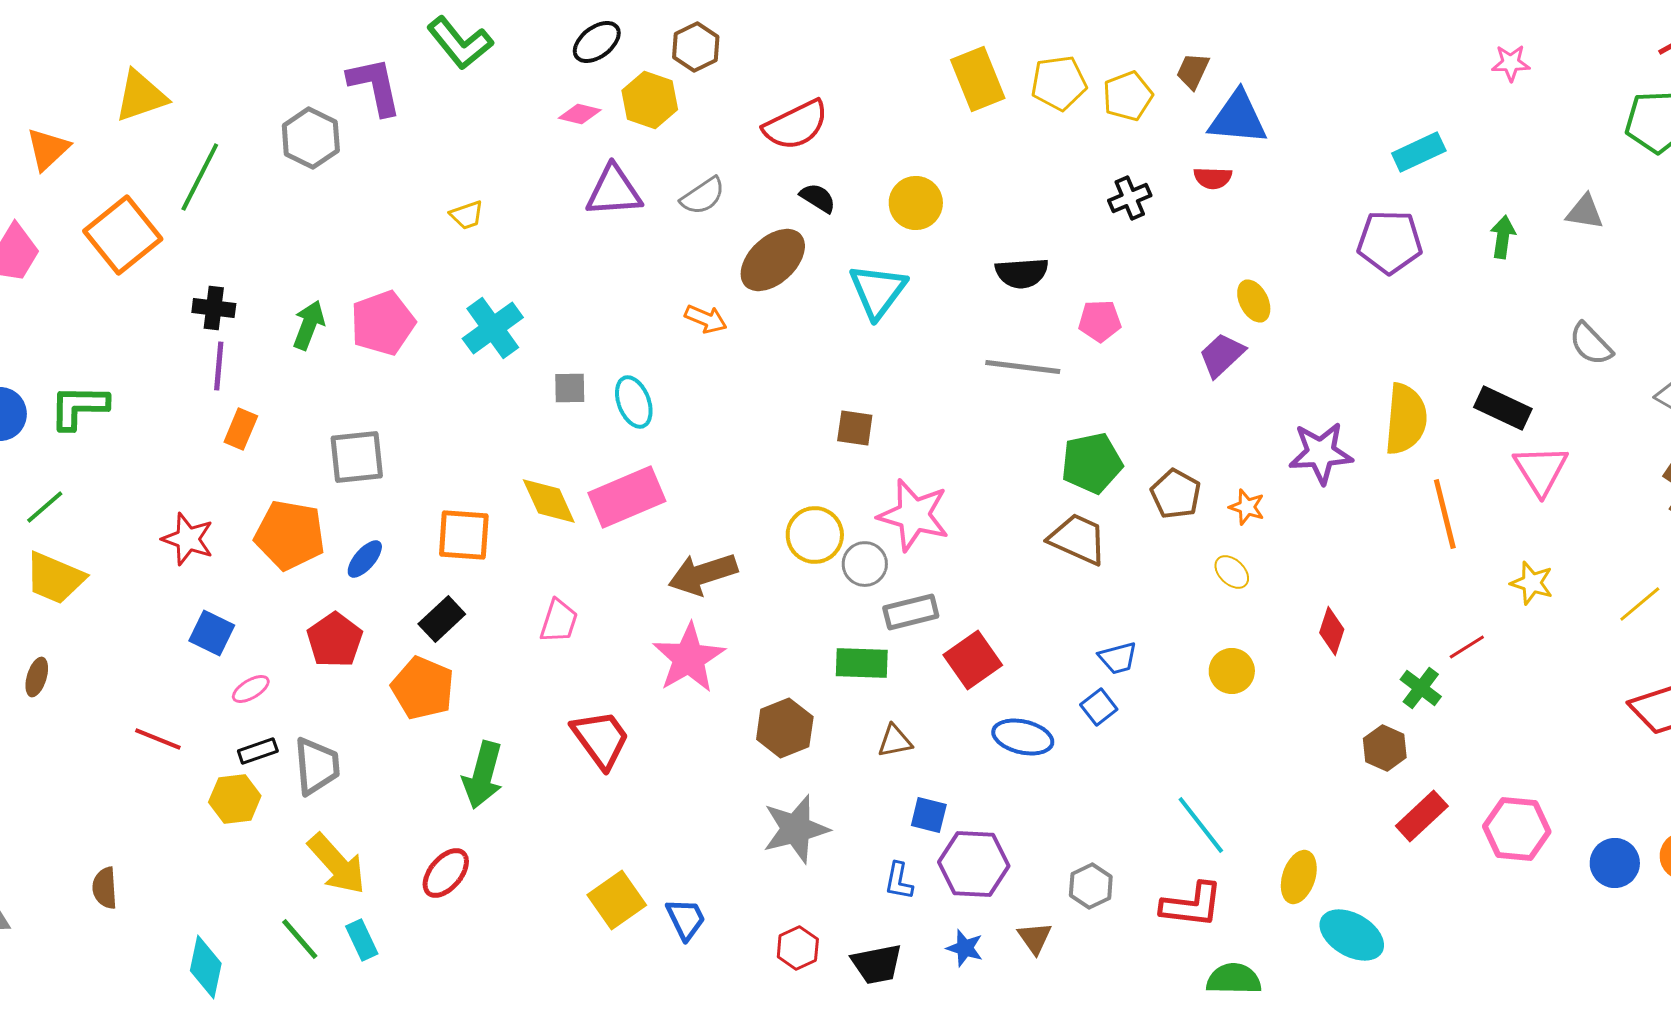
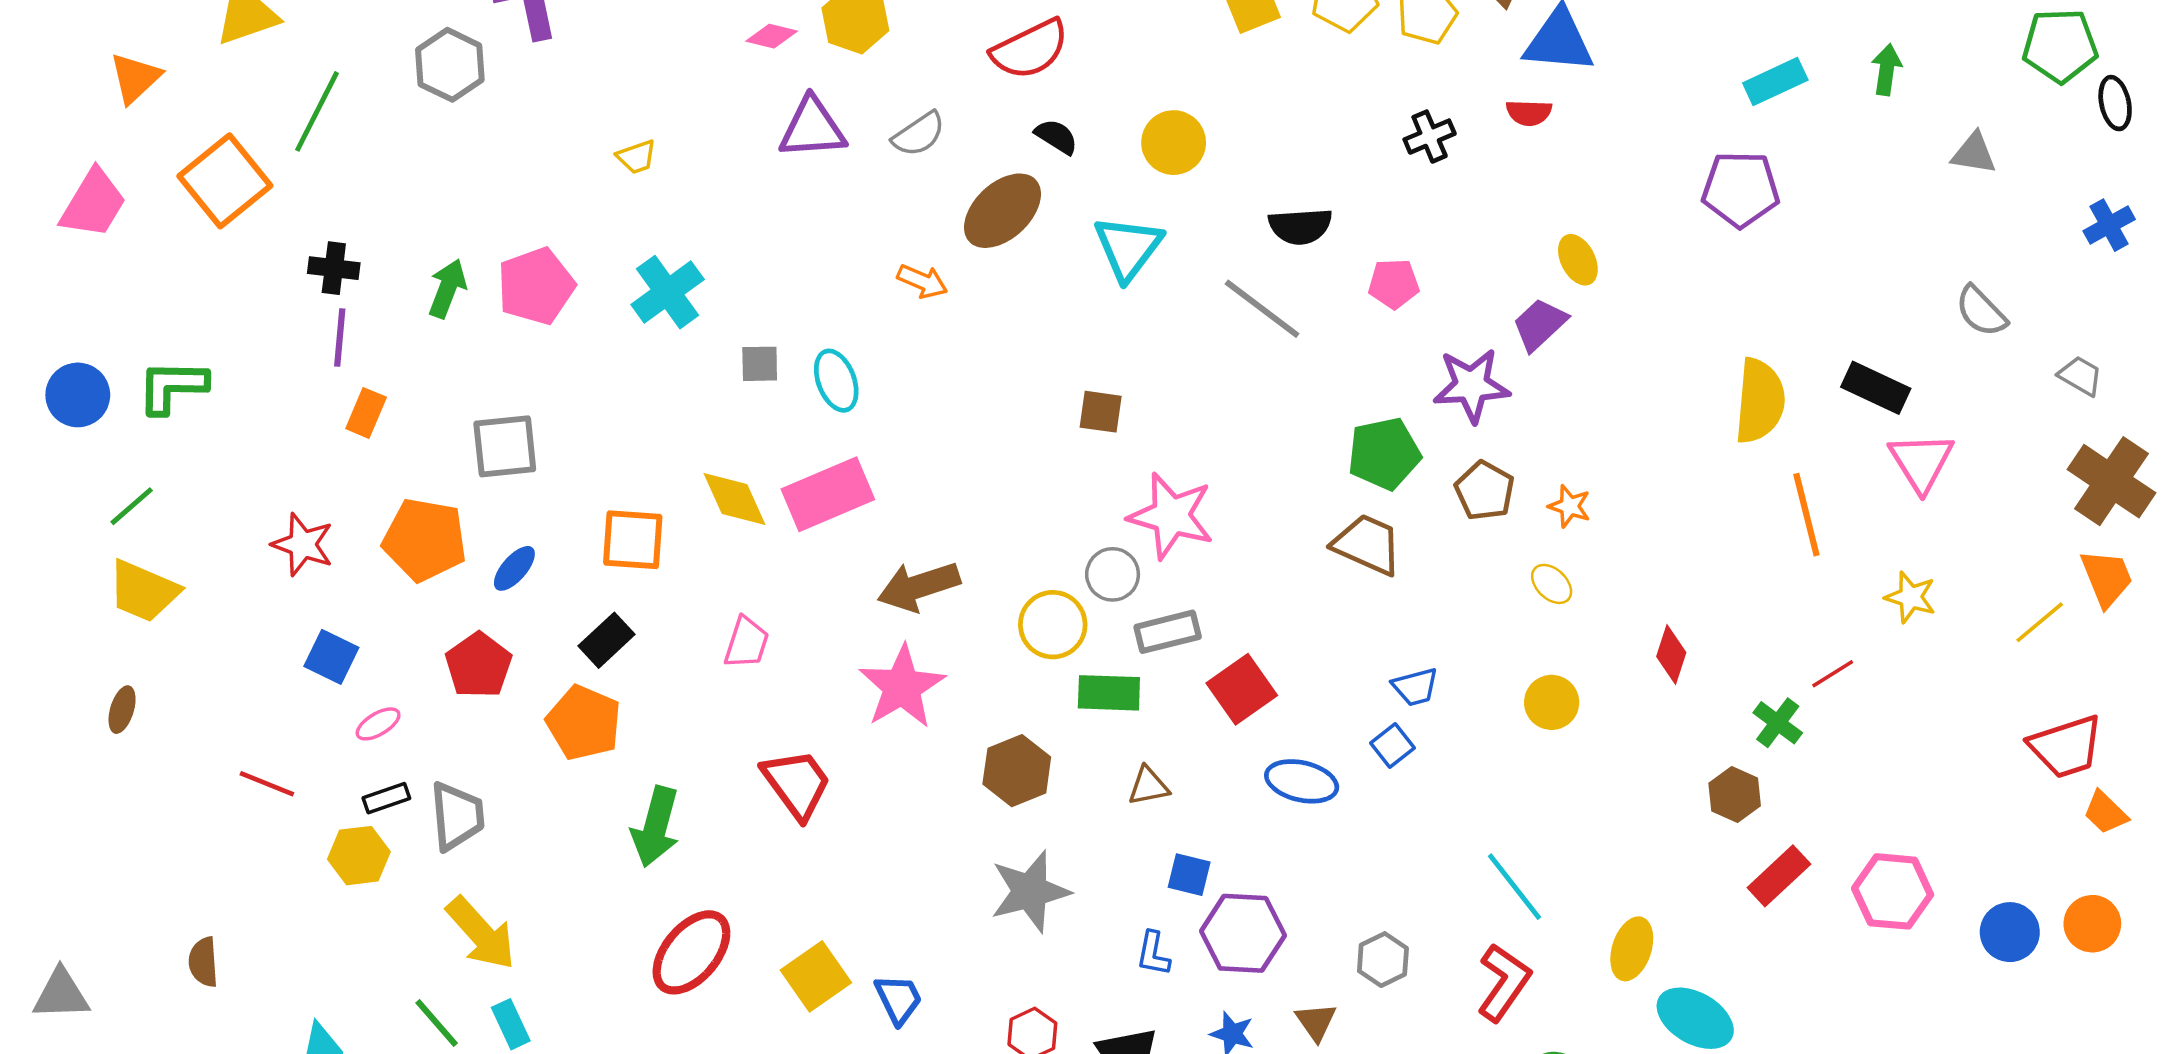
green arrow: (1503, 237) -> (1887, 70), moved
gray line: (1023, 367) -> (1262, 309), moved, turned 30
purple star: (1321, 453) -> (1471, 385), moved
yellow circle: (815, 535) -> (1053, 625), moved
red ellipse: (446, 873) -> (691, 952), moved, size x1.4
red L-shape: (1192, 905) -> (1504, 982), turned -62

